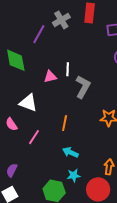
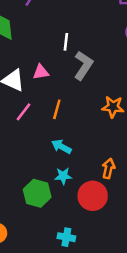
pink triangle: (50, 77) -> (41, 72), moved
pink line: (34, 137) -> (24, 112), moved

